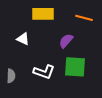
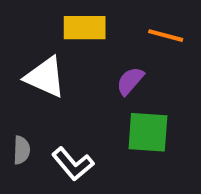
white triangle: (23, 39) -> (45, 77), size x1.6
white L-shape: (44, 72) -> (73, 164), moved, turned 30

